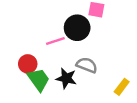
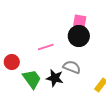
black circle: (77, 28) -> (79, 36), moved
red circle: (28, 64) -> (12, 62), moved

